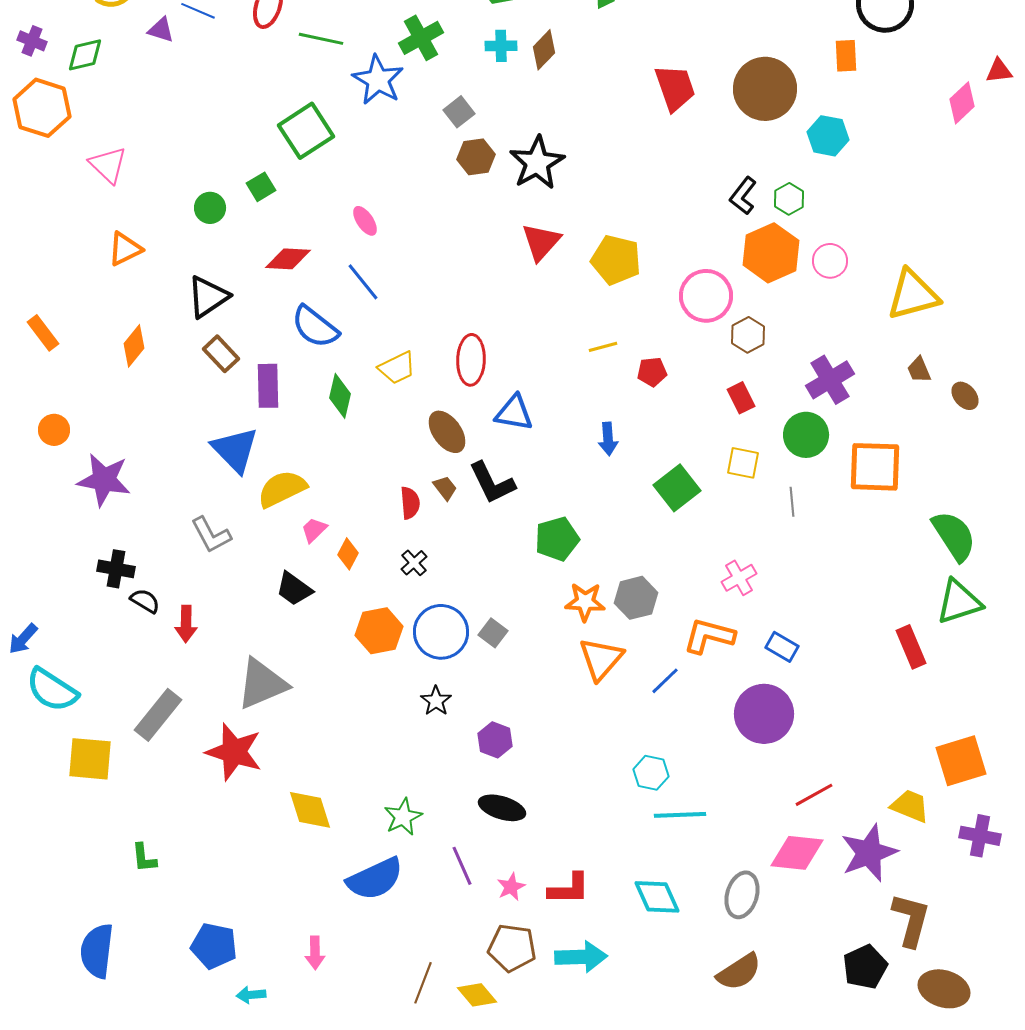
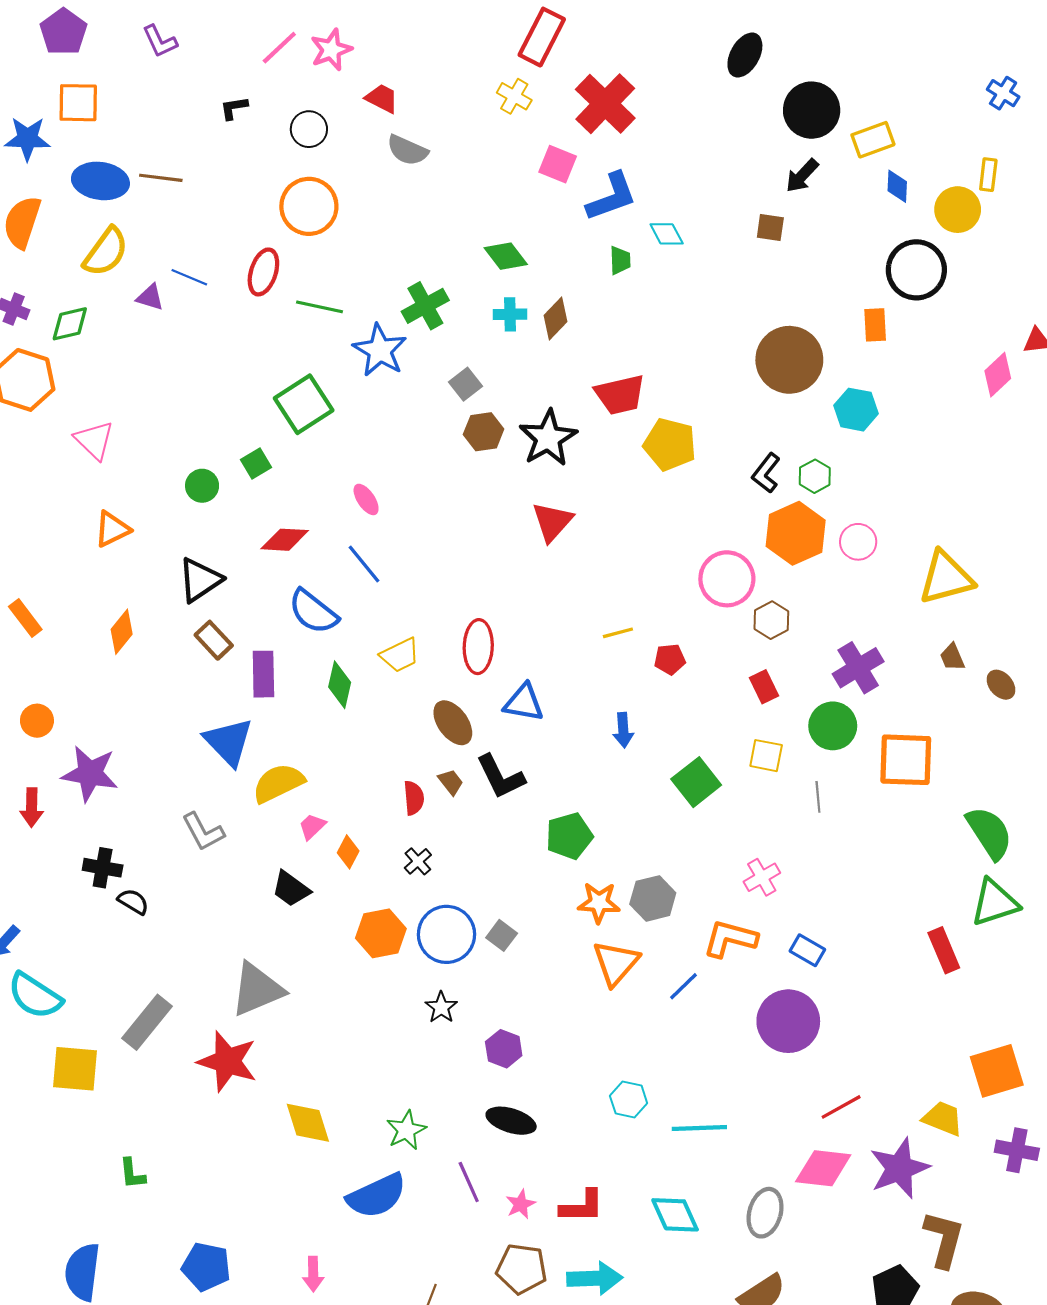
red trapezoid: (675, 88) -> (620, 395), moved, turned 96
yellow pentagon: (616, 260) -> (670, 444), moved
red arrow: (186, 624) -> (32, 807), moved
cyan hexagon: (651, 773) -> (629, 1099), moved

